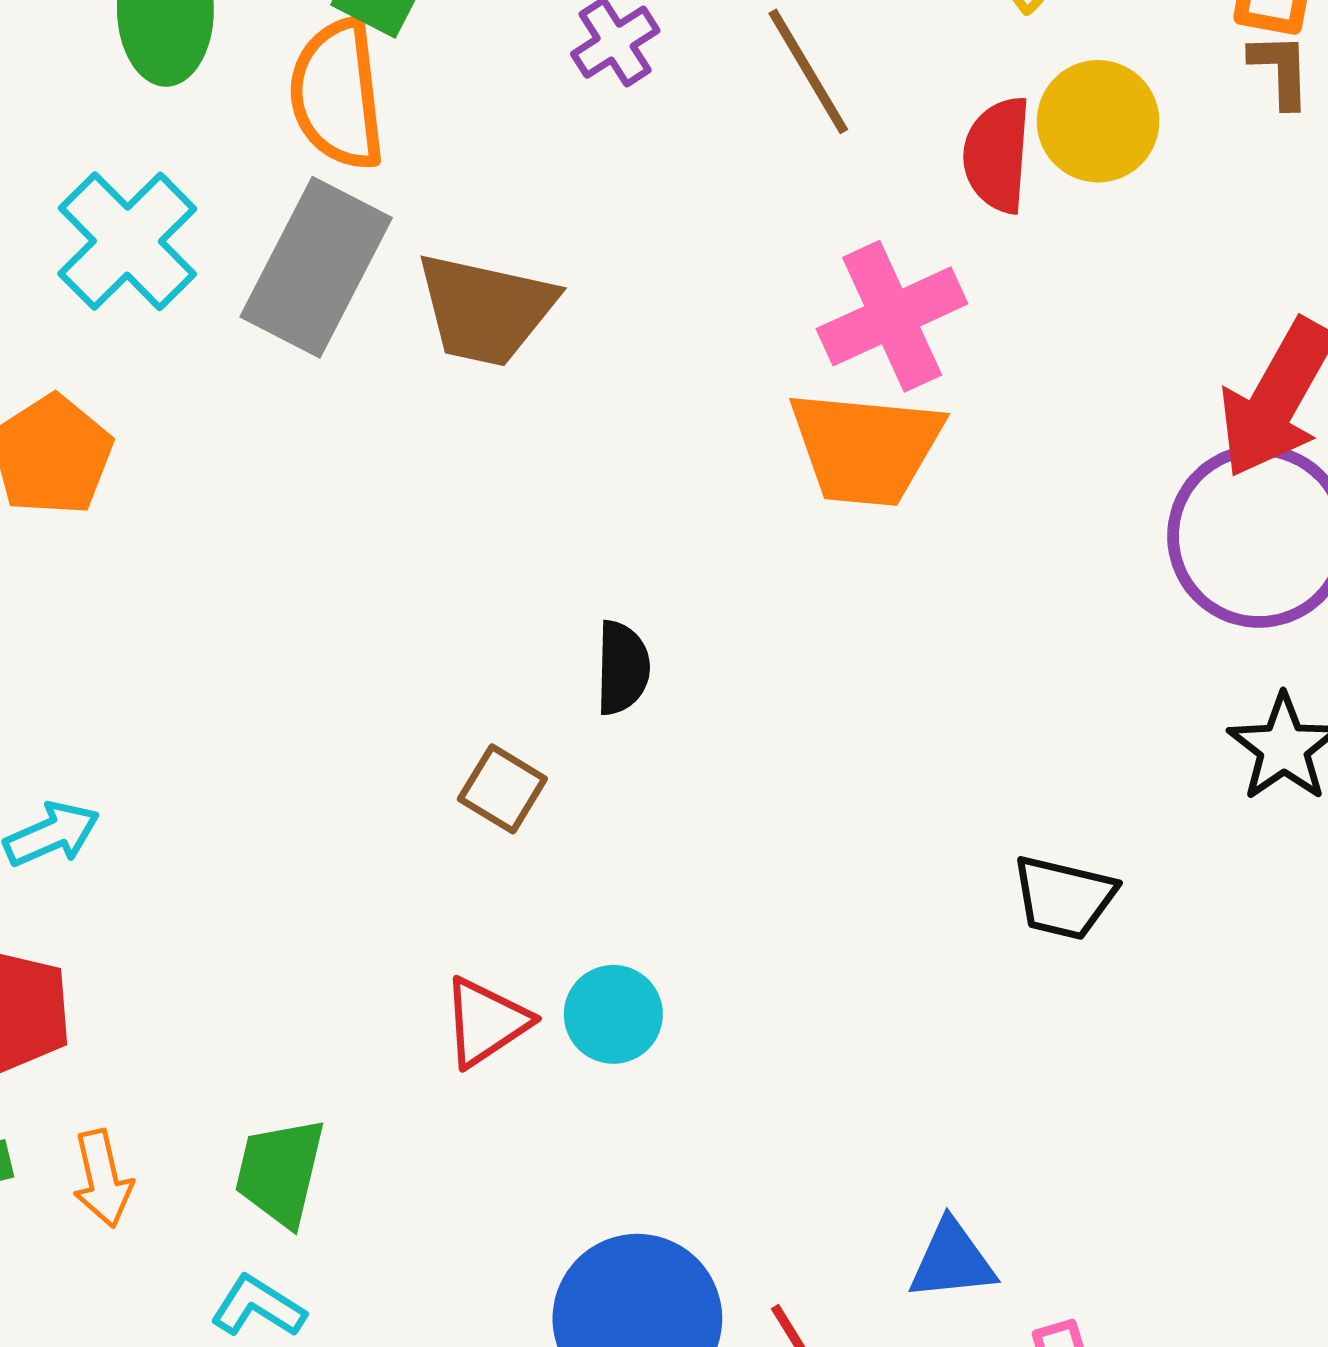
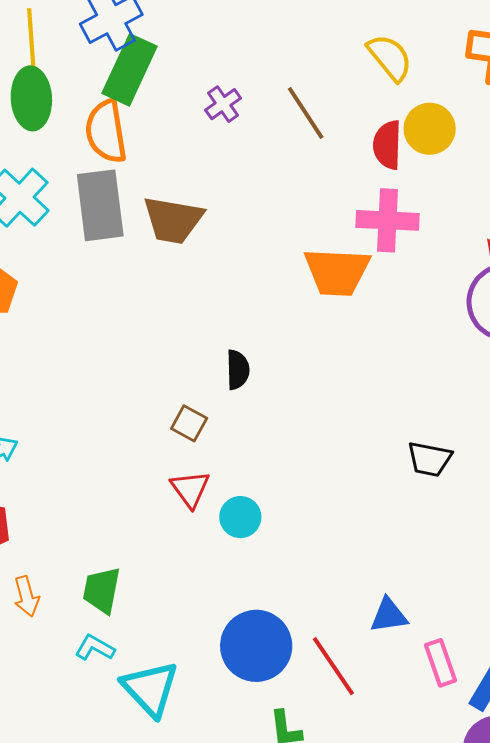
gray rectangle: (316, 267) -> (100, 205), turned -32
pink cross: (892, 316) -> (387, 220), moved, turned 30
red triangle: (486, 1022) -> (190, 489), moved, turned -30

